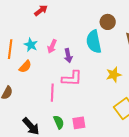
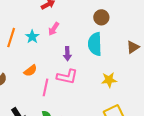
brown circle: (108, 22) -> (101, 17), moved
pink arrow: (52, 46) -> (54, 29), moved
orange semicircle: (25, 67) -> (30, 71), moved

